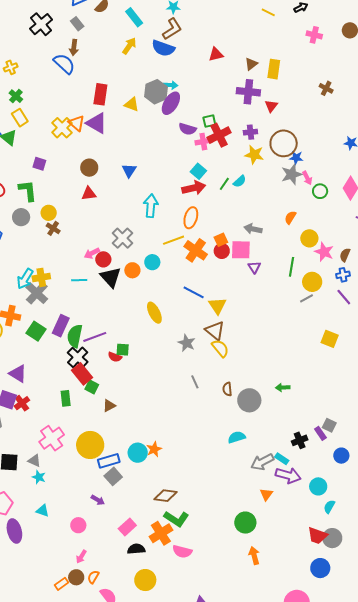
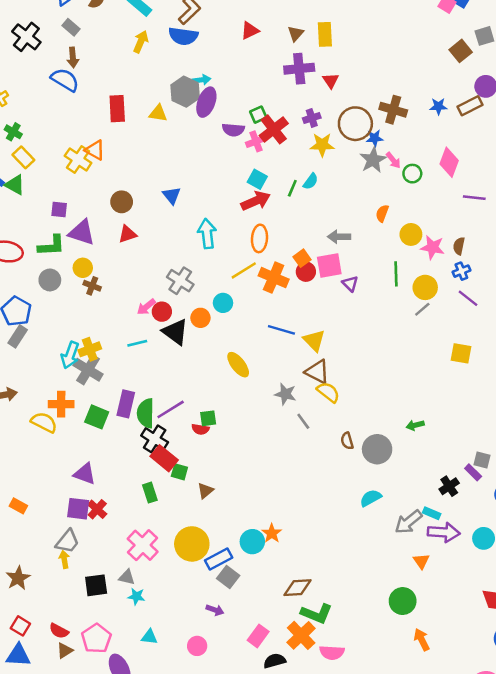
brown cross: (326, 88) -> (393, 110), moved, size x1.5
purple triangle: (97, 123) -> (82, 232), moved
green L-shape: (28, 191) -> (51, 246), turned 105
gray line: (195, 382) -> (303, 421), moved

